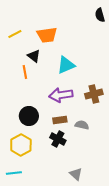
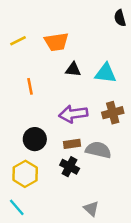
black triangle: (34, 56) -> (73, 70), moved, turned -32
cyan triangle: (66, 65) -> (106, 73), moved, turned 30
gray semicircle: (82, 125) -> (98, 150), size x1.5
cyan line: (14, 173) -> (17, 207), turned 56

